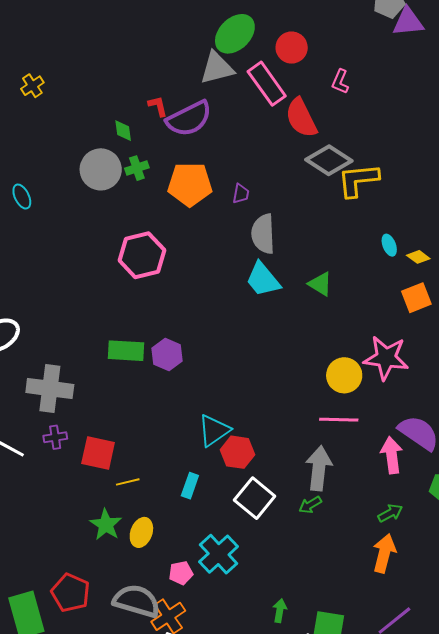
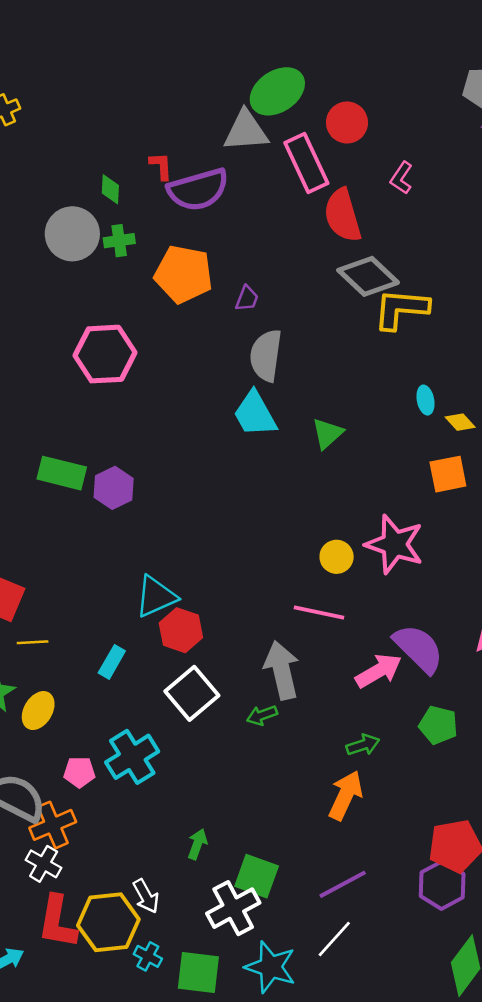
green triangle: (320, 284) -> (328, 433), turned 36
yellow circle: (344, 375) -> (337, 557), size x0.7
pink arrow: (392, 455) -> (379, 671), turned 57
gray arrow: (319, 468) -> (282, 670), turned -30

